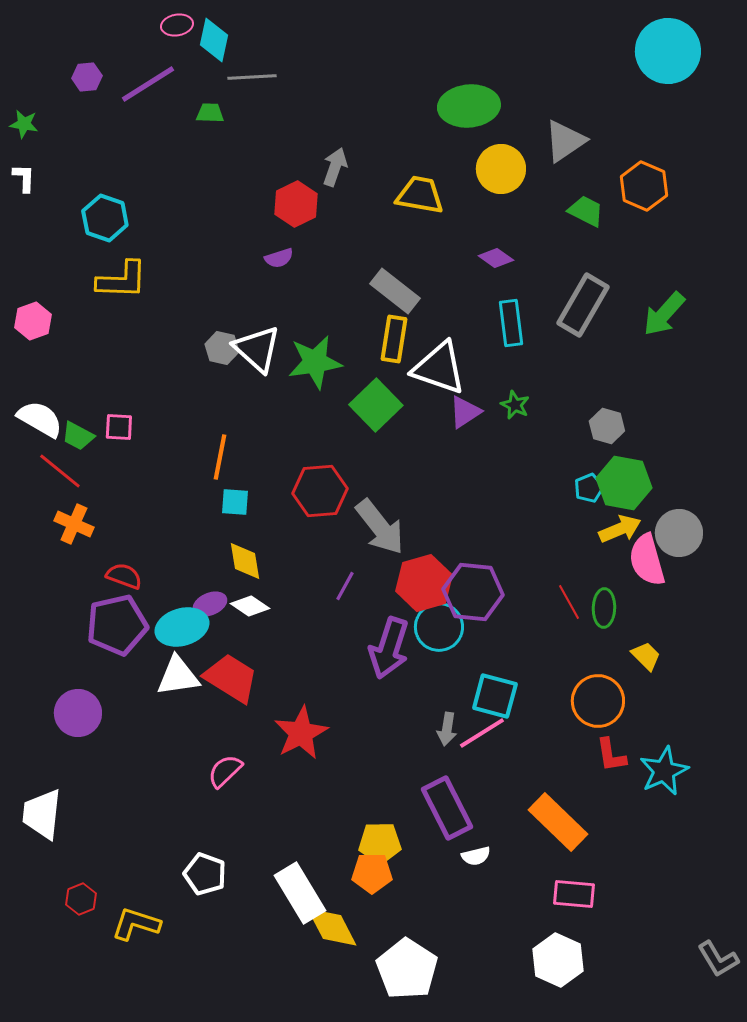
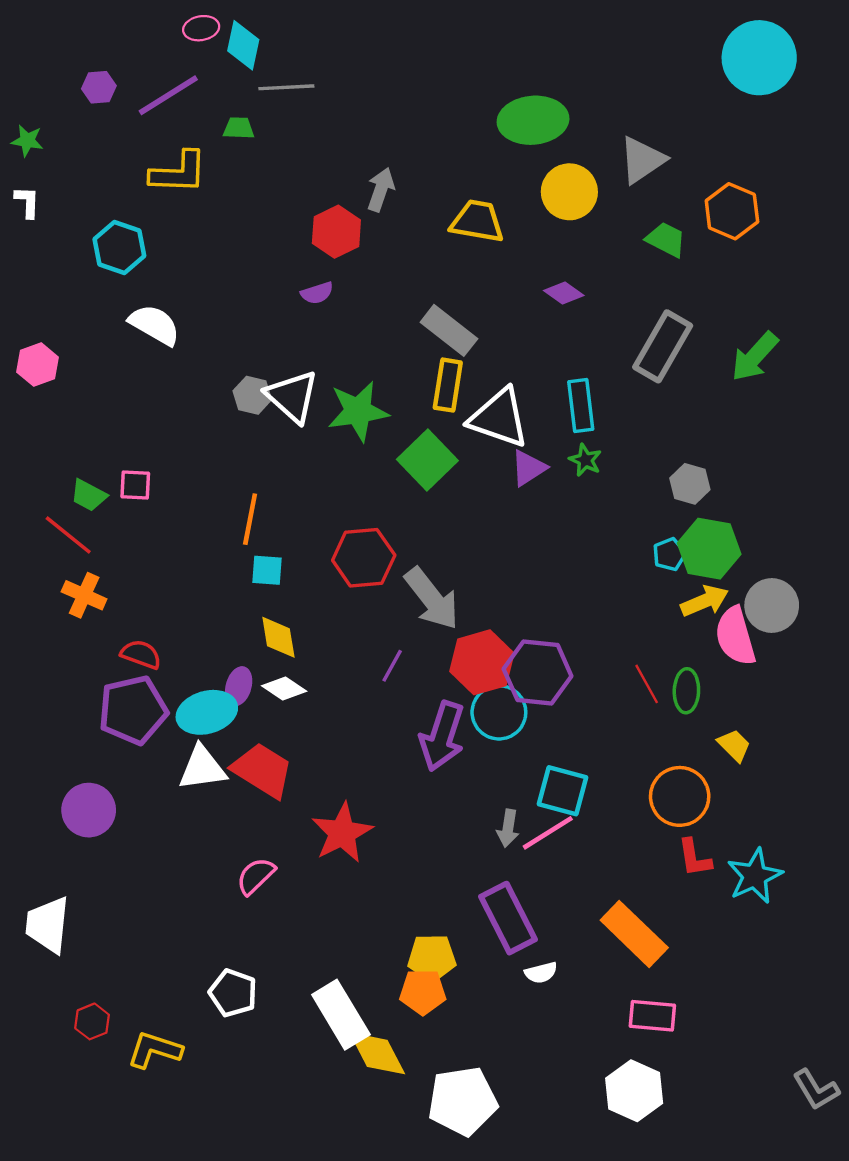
yellow L-shape: (122, 280) -> (178, 172), moved
cyan rectangle: (511, 323) -> (581, 405), moved
white semicircle: (40, 419) -> (155, 325), moved
purple ellipse: (210, 604) -> (239, 686), turned -52
white pentagon: (407, 969) -> (463, 1101), turned 30

